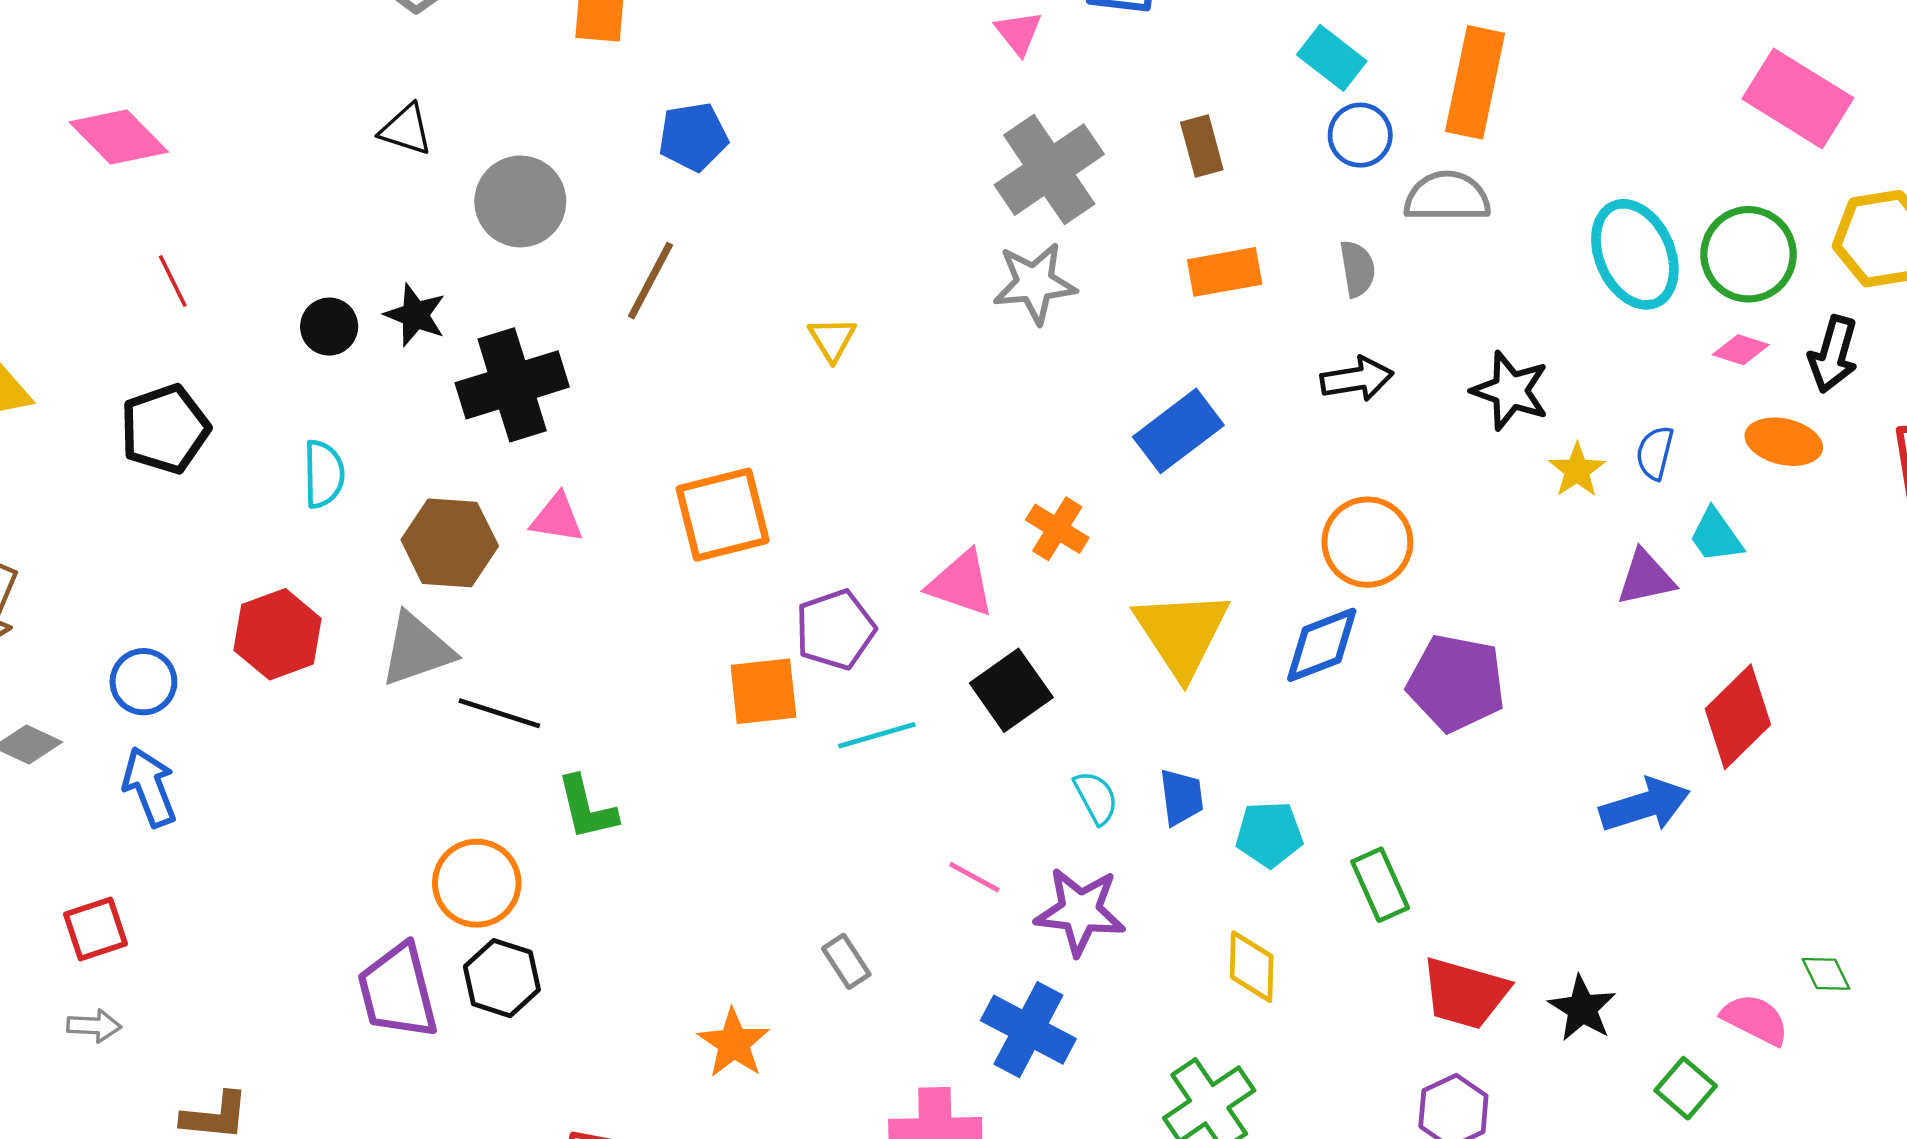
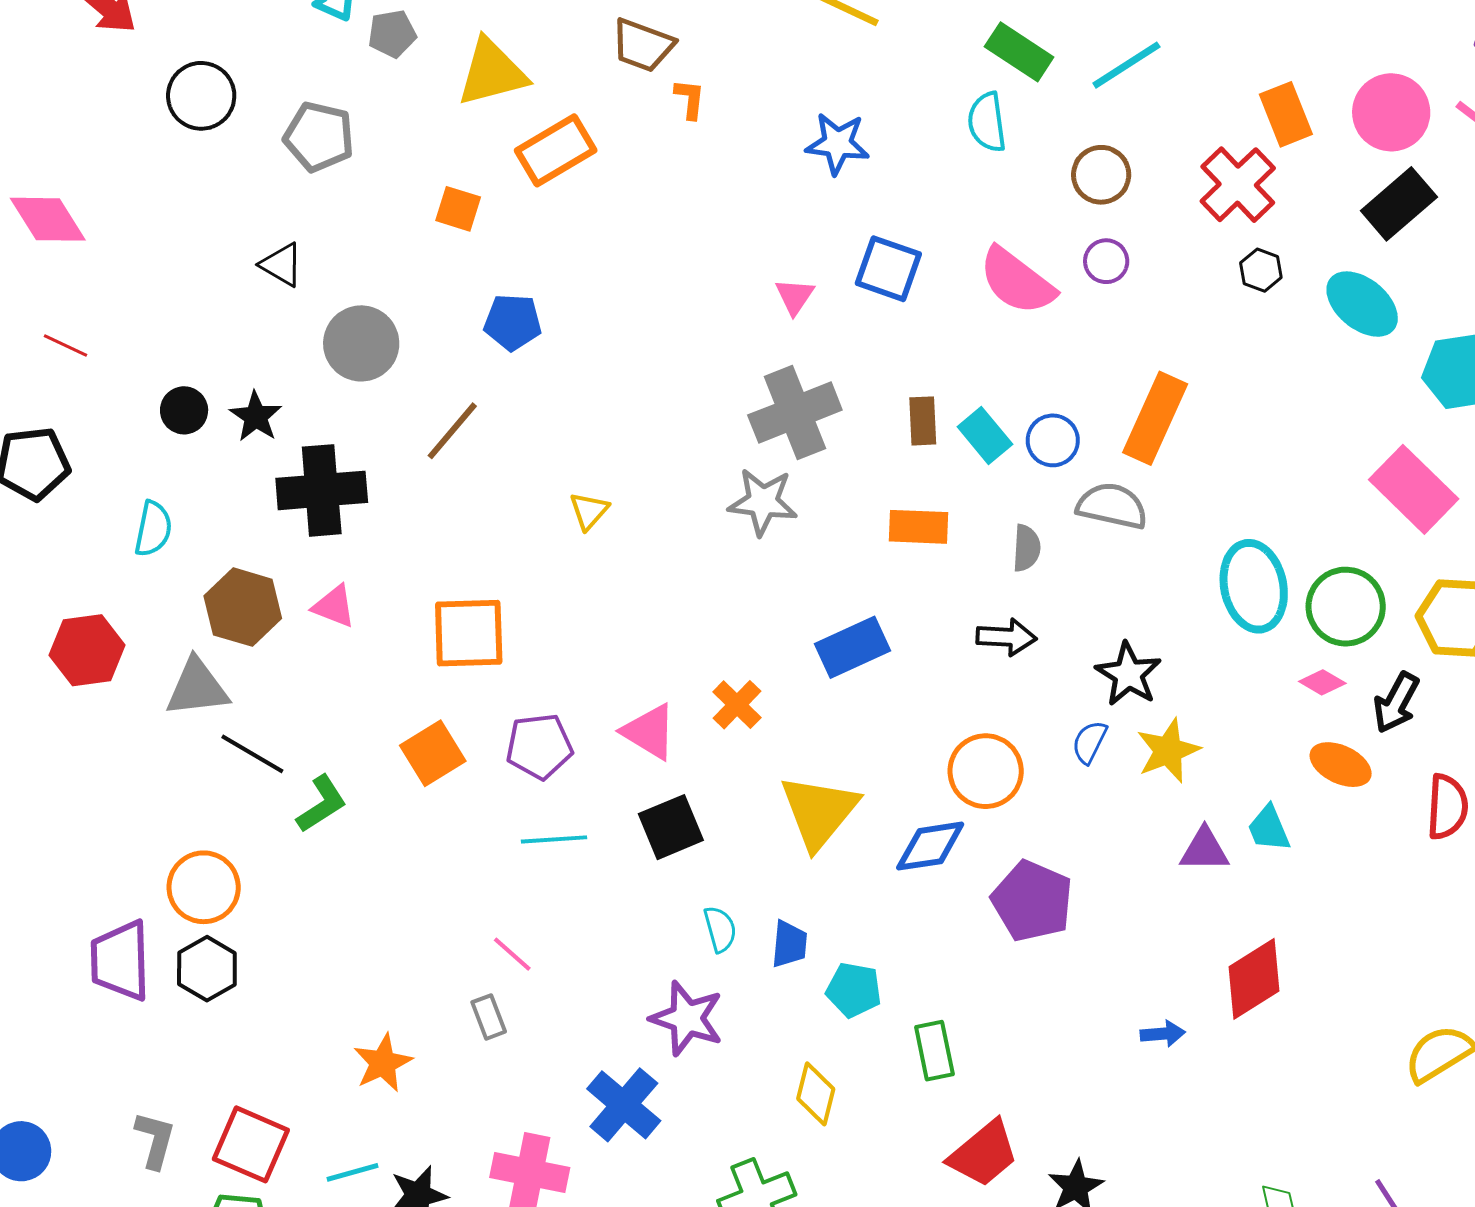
cyan rectangle: (1332, 58) -> (985, 436), moved
red line: (173, 281) -> (66, 345), turned -51
blue semicircle: (1655, 453) -> (1089, 742), moved
yellow star: (1577, 470) -> (1168, 751), size x1.4
orange square: (763, 691) -> (433, 753), moved, turned -38
blue arrow: (1645, 805) -> (1163, 1034), size x0.6
green L-shape: (587, 808) -> (322, 804), moved, turned -122
pink line: (974, 877) -> (512, 954), moved
red trapezoid: (1465, 993) -> (984, 1154), turned -68

